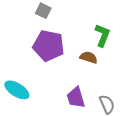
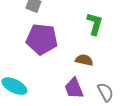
brown semicircle: (89, 57) -> (84, 60), moved

